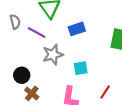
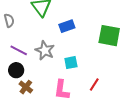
purple line: (37, 33) -> (19, 50), moved
gray star: (53, 55) -> (45, 50), turned -30

